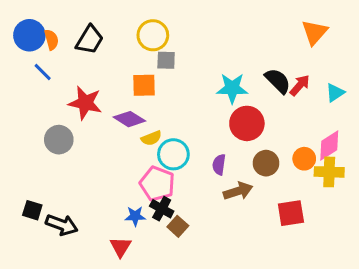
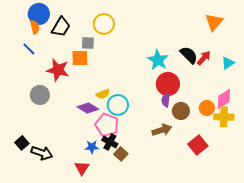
blue circle: (29, 35) -> (39, 14), moved
gray square: (166, 60) -> (88, 43), moved
orange square: (144, 85) -> (80, 58), moved
cyan star: (232, 88) -> (158, 60), turned 30
purple diamond: (129, 119) -> (88, 108), moved
purple semicircle: (219, 165) -> (166, 100), moved
black square: (32, 210) -> (22, 143), turned 32
red square: (291, 213) -> (198, 145), turned -30

